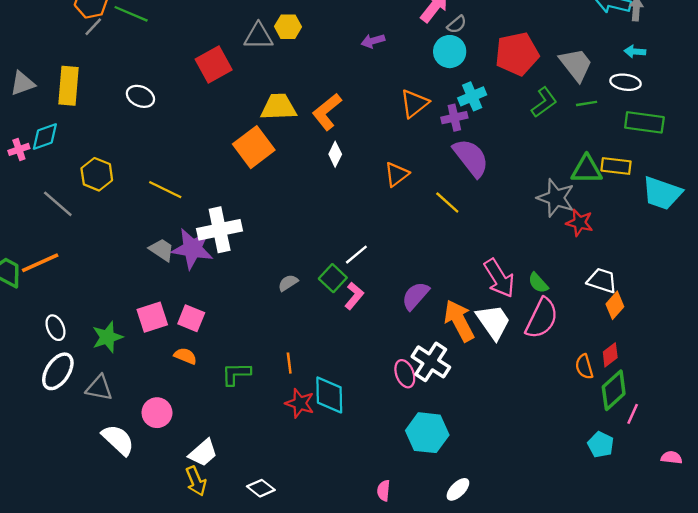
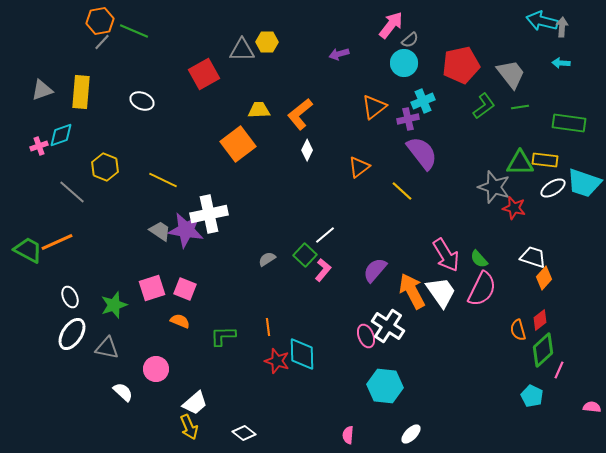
white ellipse: (626, 82) -> (553, 188), moved, turned -40
yellow trapezoid: (279, 107) -> (259, 110), size x0.7
white semicircle: (118, 440) -> (123, 392), size x0.7

